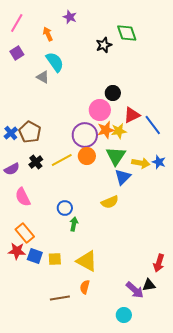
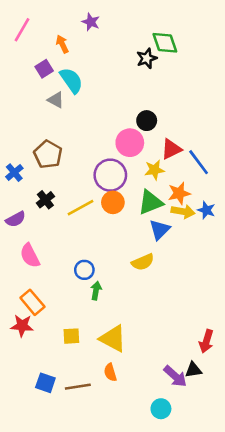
black star: (104, 45) -> (147, 58), moved
purple square: (17, 53) -> (44, 69), moved
orange star: (106, 130) -> (179, 193), moved
brown pentagon: (30, 132) -> (48, 154), moved
green triangle: (116, 156) -> (151, 202), turned 35
black cross: (36, 162) -> (45, 200), moved
blue square: (35, 256) -> (45, 383), moved
orange semicircle: (85, 287) -> (110, 372), turned -32

